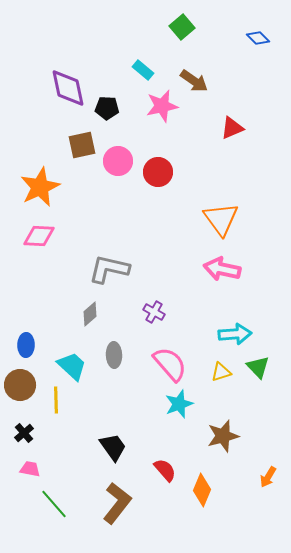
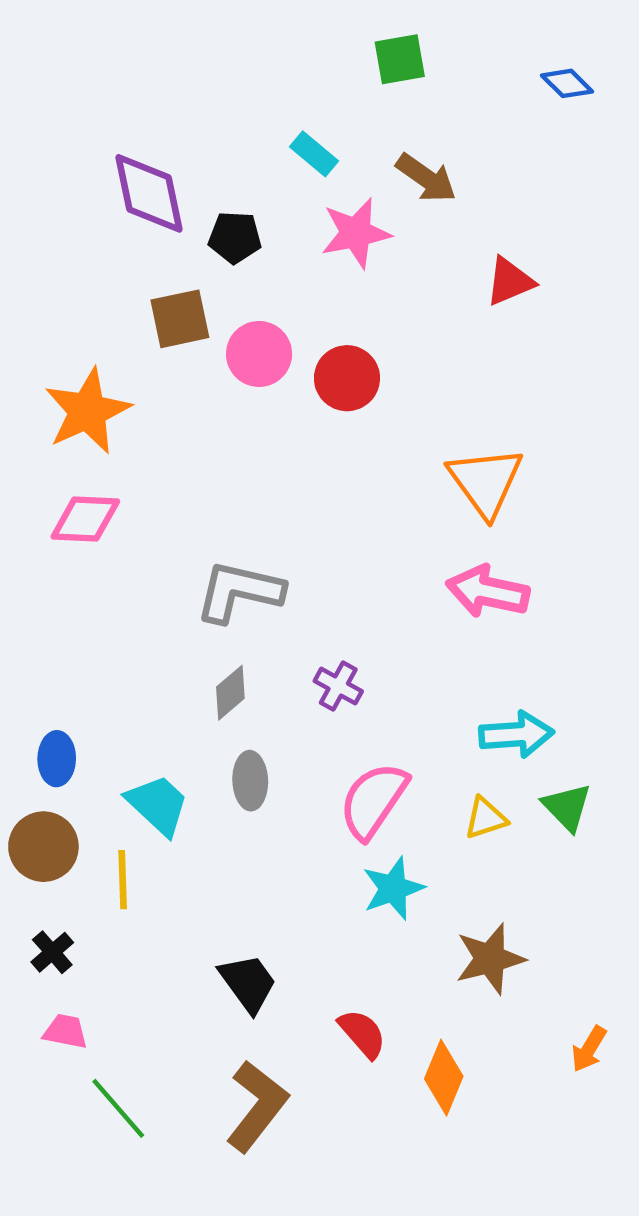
green square: (182, 27) -> (400, 59), turned 30
gray diamond: (90, 314) -> (230, 693), moved
pink semicircle: (170, 364) -> (373, 800), turned -105

